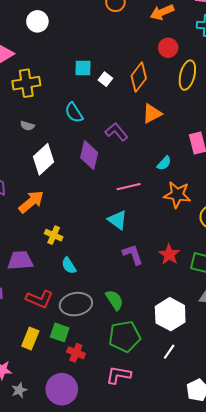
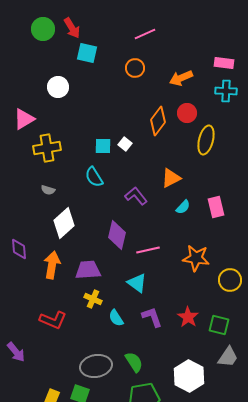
cyan square: (83, 68) -> (103, 146), moved
orange diamond: (139, 77) -> (158, 121), moved
purple diamond: (89, 155) -> (117, 235), moved
cyan semicircle: (164, 163) -> (183, 207), moved
orange arrow: (31, 202) -> (52, 265), turned -40
yellow cross: (54, 235) -> (93, 299), moved
purple trapezoid: (20, 261) -> (88, 270), moved
cyan semicircle: (69, 266) -> (116, 318), moved
red L-shape: (39, 299) -> (53, 320), moved

